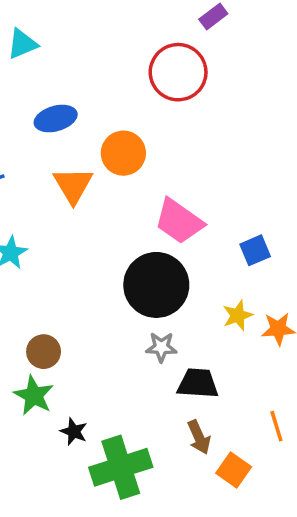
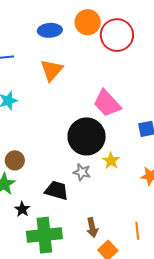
red circle: (178, 72) -> (117, 35), moved
orange circle: (123, 153) -> (88, 22), moved
yellow star: (238, 315) -> (111, 161), moved, turned -30
black trapezoid: (198, 383) -> (57, 190), moved

